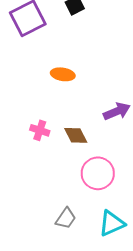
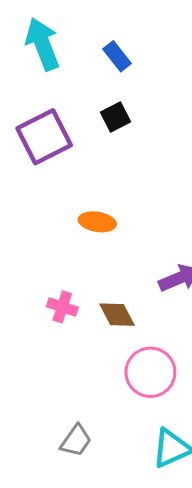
gray trapezoid: (66, 218) -> (76, 441), moved

